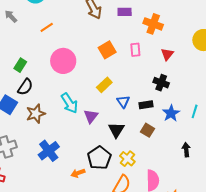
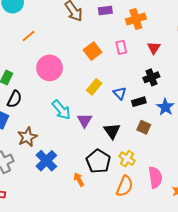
orange cross: (153, 24) -> (136, 19), turned -30
black cross: (161, 83) -> (151, 77), turned -35
blue triangle: (123, 102) -> (120, 93), moved
brown star: (36, 114) -> (27, 137), moved
orange arrow: (78, 173) -> (79, 179), turned 88

